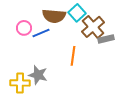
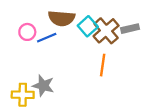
cyan square: (77, 13) -> (88, 26), moved
gray rectangle: (106, 39) -> (130, 29), moved
orange line: (73, 56) -> (103, 65), moved

